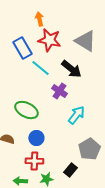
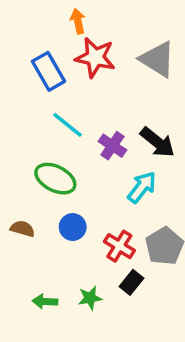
cyan line: (40, 68) -> (67, 125), moved
black arrow: (71, 69) -> (157, 142), moved
red cross: (34, 161) -> (119, 246), moved, turned 30

